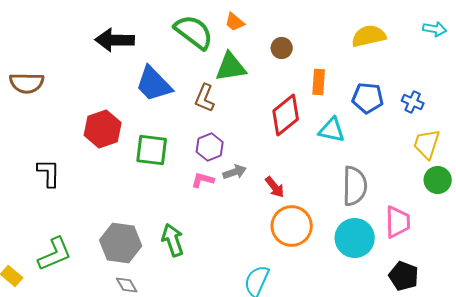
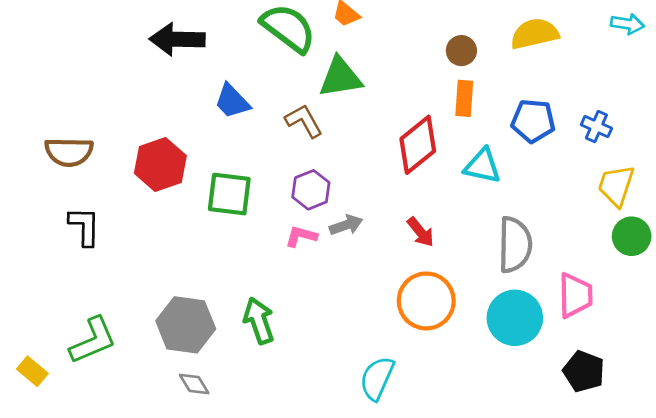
brown circle: (282, 48) -> (461, 51), moved
brown semicircle: (27, 83) -> (69, 152), moved
blue trapezoid: (154, 84) -> (232, 101), size x0.7
brown L-shape: (205, 98) -> (304, 121), turned 128
red arrow: (275, 187) -> (421, 232), moved

